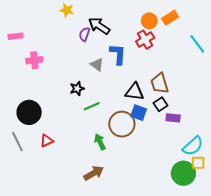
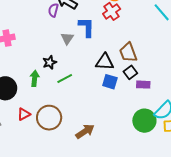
gray triangle: (97, 65) -> (67, 38), turned 32
brown circle: (122, 124) -> (49, 118), moved
green arrow: (100, 142) -> (35, 78), moved, turned 35
brown arrow: (94, 173) -> (85, 131), moved
green circle: (183, 173) -> (144, 121), moved

